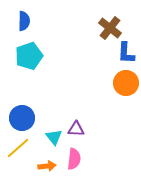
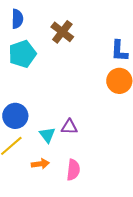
brown cross: (110, 28) -> (62, 32), moved
pink semicircle: (74, 159) -> (73, 170), moved

